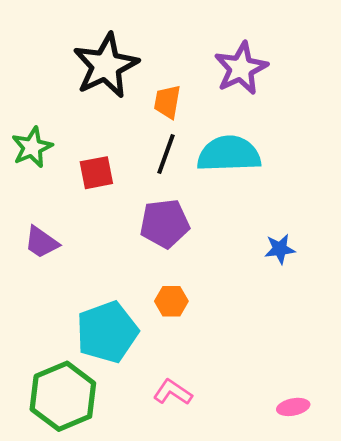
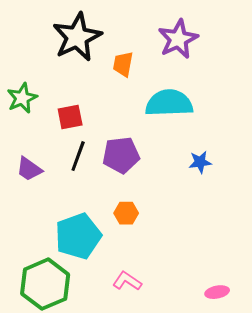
black line: (166, 154) -> (78, 156), moved
blue star: (280, 249) -> (200, 162), moved

